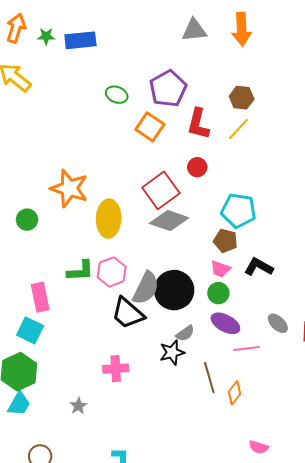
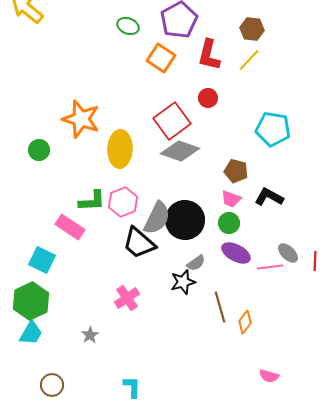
cyan pentagon: (239, 210) -> (273, 129), moved
pink rectangle: (40, 297) -> (70, 227), moved, turned -44
pink line: (247, 348) -> (270, 267), moved
pink cross: (116, 369) -> (127, 298), turned -30

